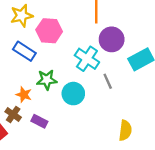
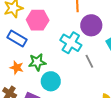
cyan circle: (73, 94) -> (51, 81), moved
orange star: (24, 95) -> (17, 68), moved

